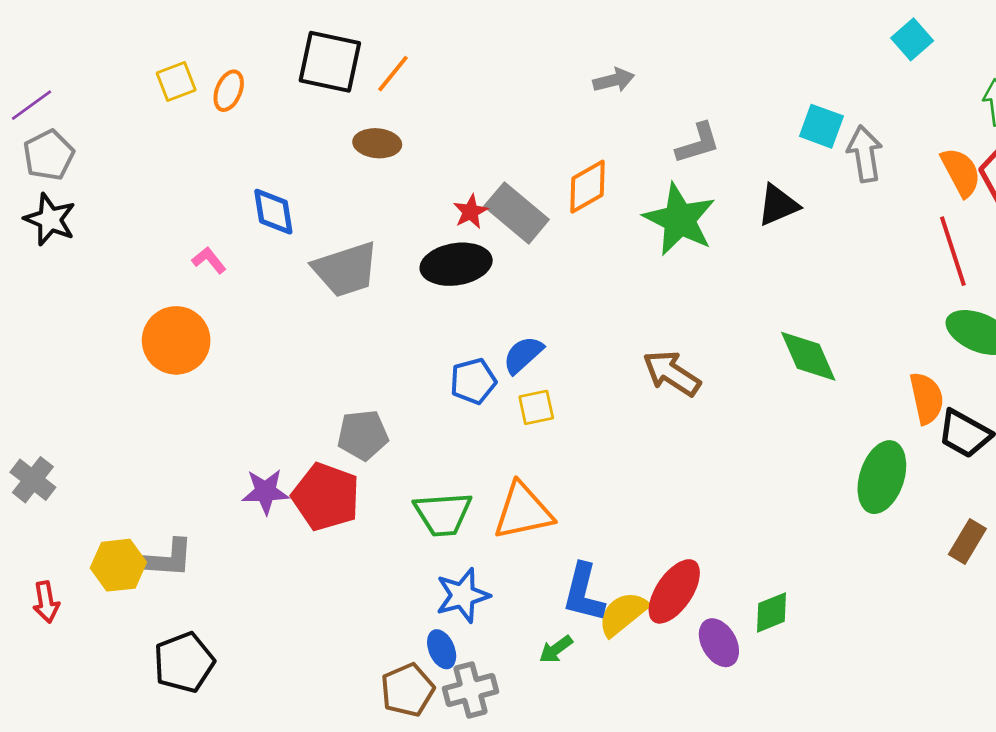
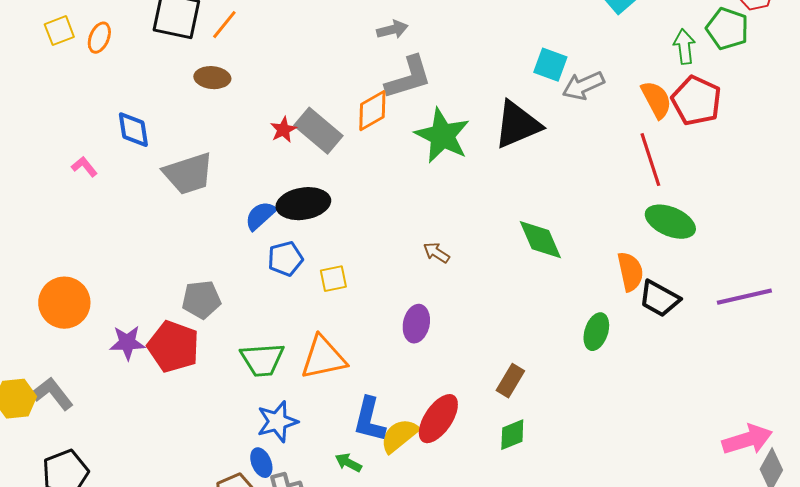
gray L-shape: (698, 143) -> (408, 78), moved, size x1.4
gray arrow: (865, 154) -> (583, 86), turned -105
black triangle: (778, 205) -> (517, 125), size x1.5
black ellipse: (456, 264) -> (303, 204), moved
orange circle: (176, 340) -> (64, 303), moved
blue semicircle: (523, 355) -> (260, 216), moved
brown arrow: (672, 373) -> (436, 253), size x0.6
green ellipse: (882, 477) -> (596, 332), size x0.7
brown rectangle: (967, 541) -> (510, 381), moved
gray L-shape: (167, 559) -> (52, 394), turned -132
purple ellipse: (719, 643) -> (416, 324), moved, turned 42
green arrow: (556, 649) -> (348, 463), turned 64

